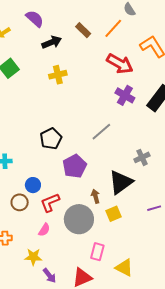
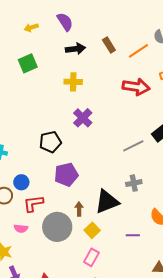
red arrow: (120, 64) -> (136, 87), turned -36
purple cross: (125, 95) -> (83, 118), moved
gray line: (101, 132) -> (133, 146), moved
yellow square: (114, 214) -> (92, 230), turned -35
pink semicircle: (44, 230) -> (21, 228), turned 48
pink rectangle: (97, 252) -> (91, 257), moved

